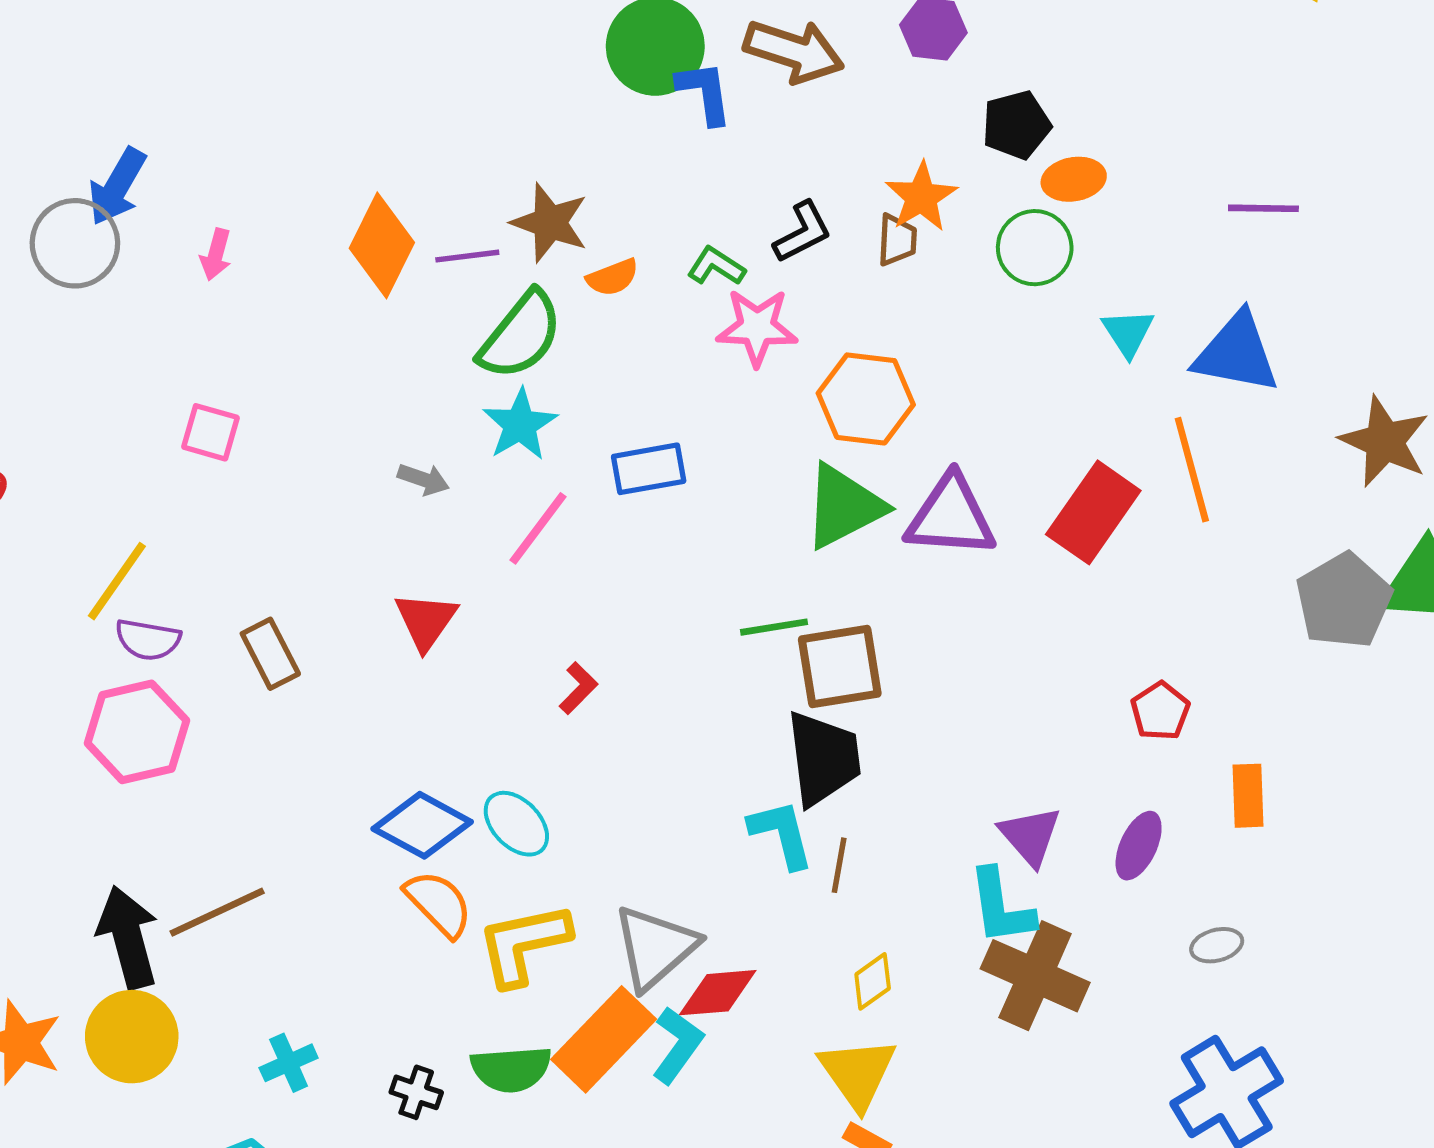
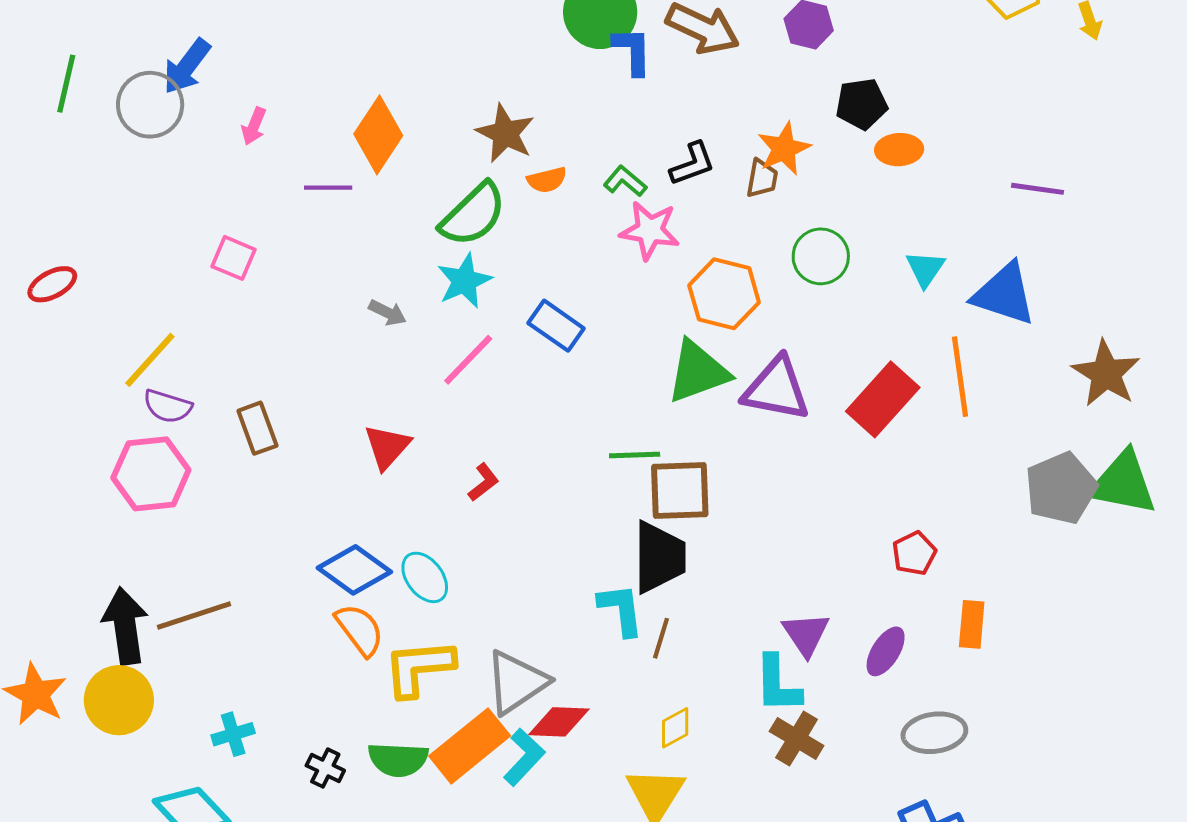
green circle: (1035, 248) -> (821, 256), moved
purple line: (467, 256) -> (328, 188), moved
blue rectangle: (649, 469) -> (556, 326), turned 38
red triangle: (426, 621) -> (387, 447), moved
gray ellipse: (1217, 945) -> (934, 733), size x1.6
brown cross: (1035, 976) -> (797, 739), size x0.7

